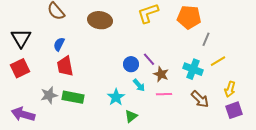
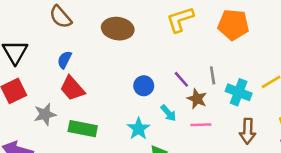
gray line: (206, 39) -> (213, 75), moved, turned -32
blue circle: (131, 64) -> (144, 86), moved
red trapezoid: (65, 66) -> (72, 88), turned -30
gray star: (49, 95) -> (45, 114), moved
brown arrow: (200, 99) -> (248, 131), turned 48

